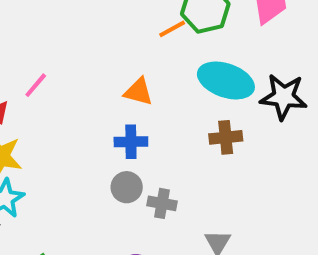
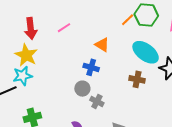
orange line: (172, 29) -> (128, 20), turned -32
pink line: (36, 85) -> (64, 28), moved

